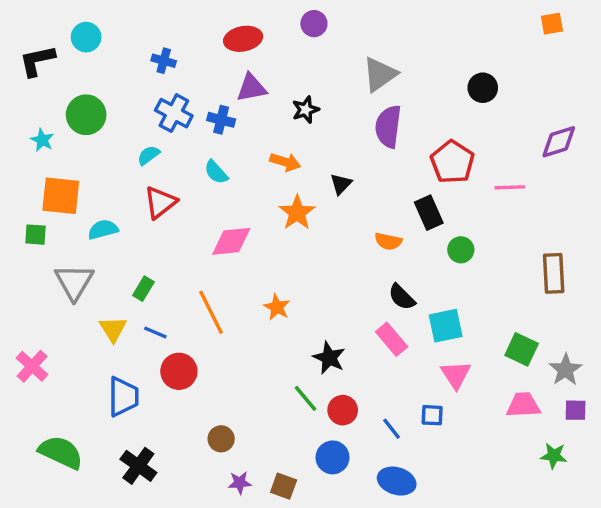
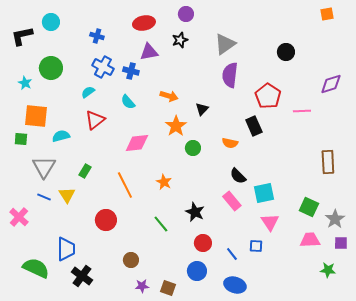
black star: (306, 110) -> (180, 40), moved
green circle: (461, 250) -> (193, 148), moved
blue line: (155, 332) -> (44, 197), moved
blue trapezoid: (123, 397) -> (66, 249), moved
green line: (306, 398) -> (161, 224), moved

